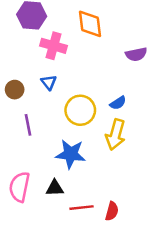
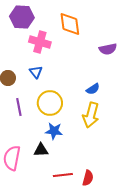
yellow circle: (80, 110) -> (50, 103), moved
blue star: (71, 154) -> (54, 131), size x0.7
black triangle: (55, 188) -> (41, 150), moved

